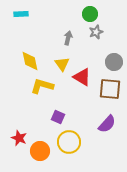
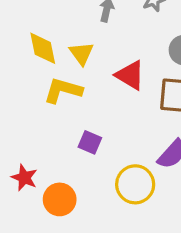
yellow triangle: (62, 64) -> (81, 53), moved
yellow circle: (69, 142) -> (135, 184), moved

